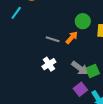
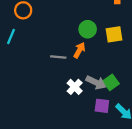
white cross: (49, 64) -> (75, 87), moved
purple square: (80, 89) -> (102, 106), turned -32

